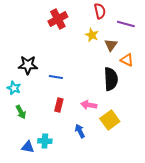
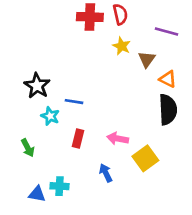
red semicircle: (100, 11) -> (120, 14), moved
red cross: (58, 19) -> (90, 17), moved, turned 30
black star: (28, 65) -> (37, 86), turned 30
black semicircle: (111, 79) -> (168, 109), moved
cyan star: (14, 88) -> (50, 116), moved

